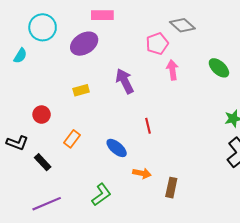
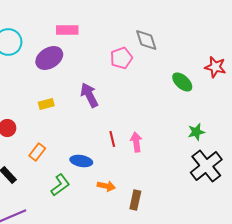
gray diamond: (182, 25) -> (146, 40), turned 30
pink arrow: (172, 70) -> (136, 142), moved
blue ellipse: (117, 148) -> (81, 161), turned -30
green L-shape: (101, 195) -> (60, 185), moved

